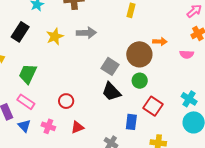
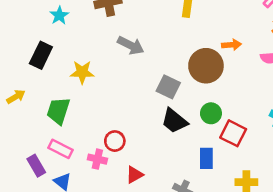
gray arrow: (86, 33) -> (131, 45), turned 36
yellow star: (55, 36) -> (82, 72), moved, turned 30
green circle: (140, 81) -> (211, 113), moved
pink cross: (48, 126) -> (97, 159), moved

